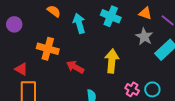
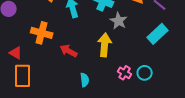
gray star: (144, 37) -> (119, 21), moved

